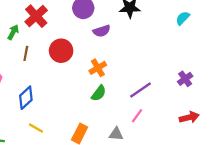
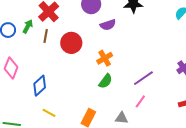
brown line: (26, 53) -> (46, 36), moved

